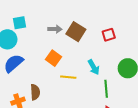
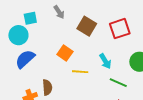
gray arrow: (55, 29) -> (59, 12), moved, turned 56
red square: (109, 35) -> (120, 29), size x1.5
green line: (106, 89) -> (118, 83), turned -60

